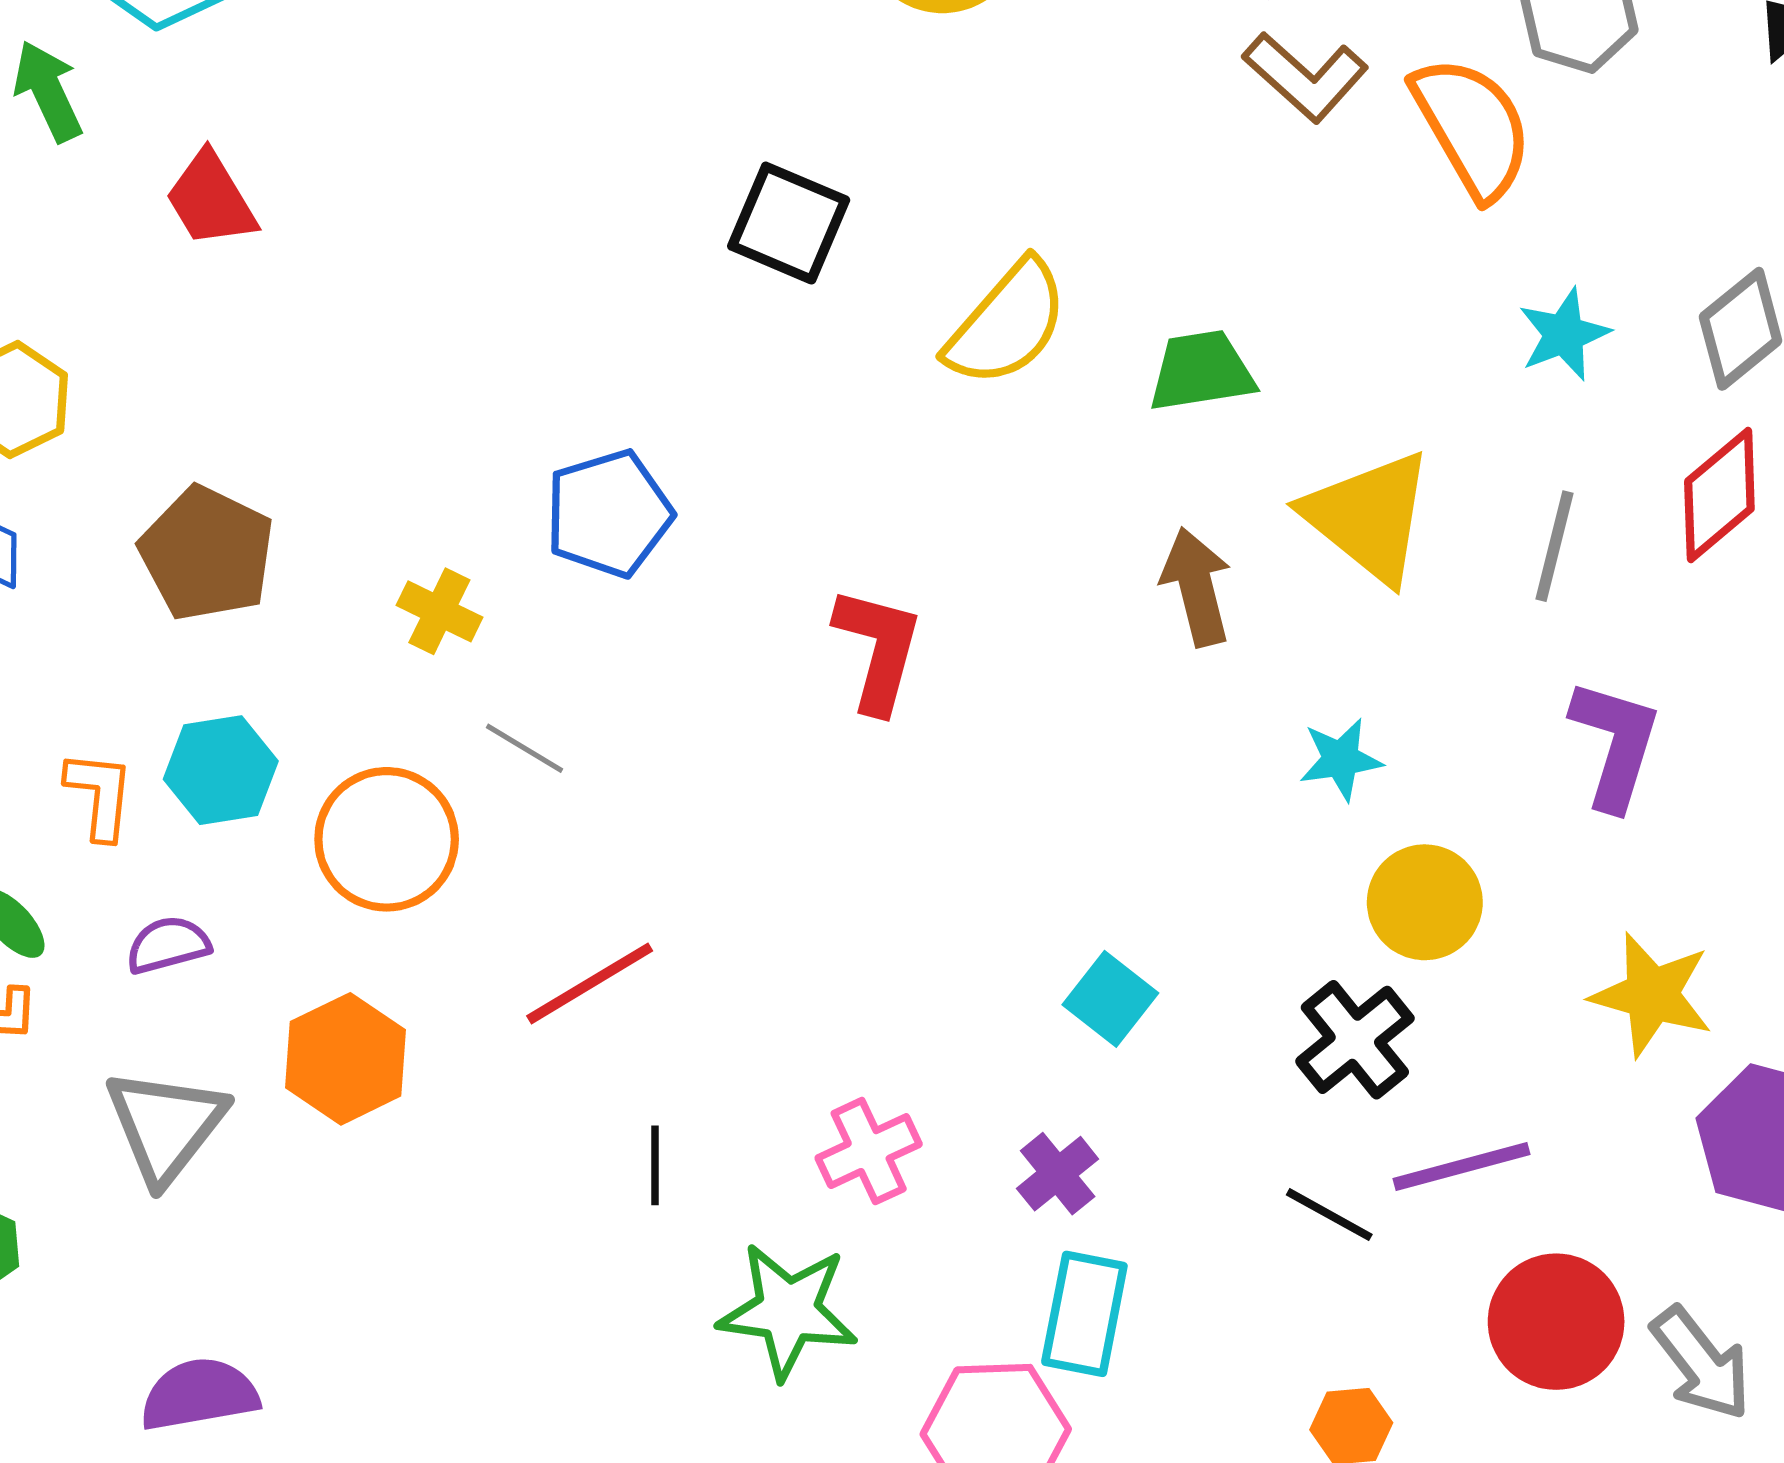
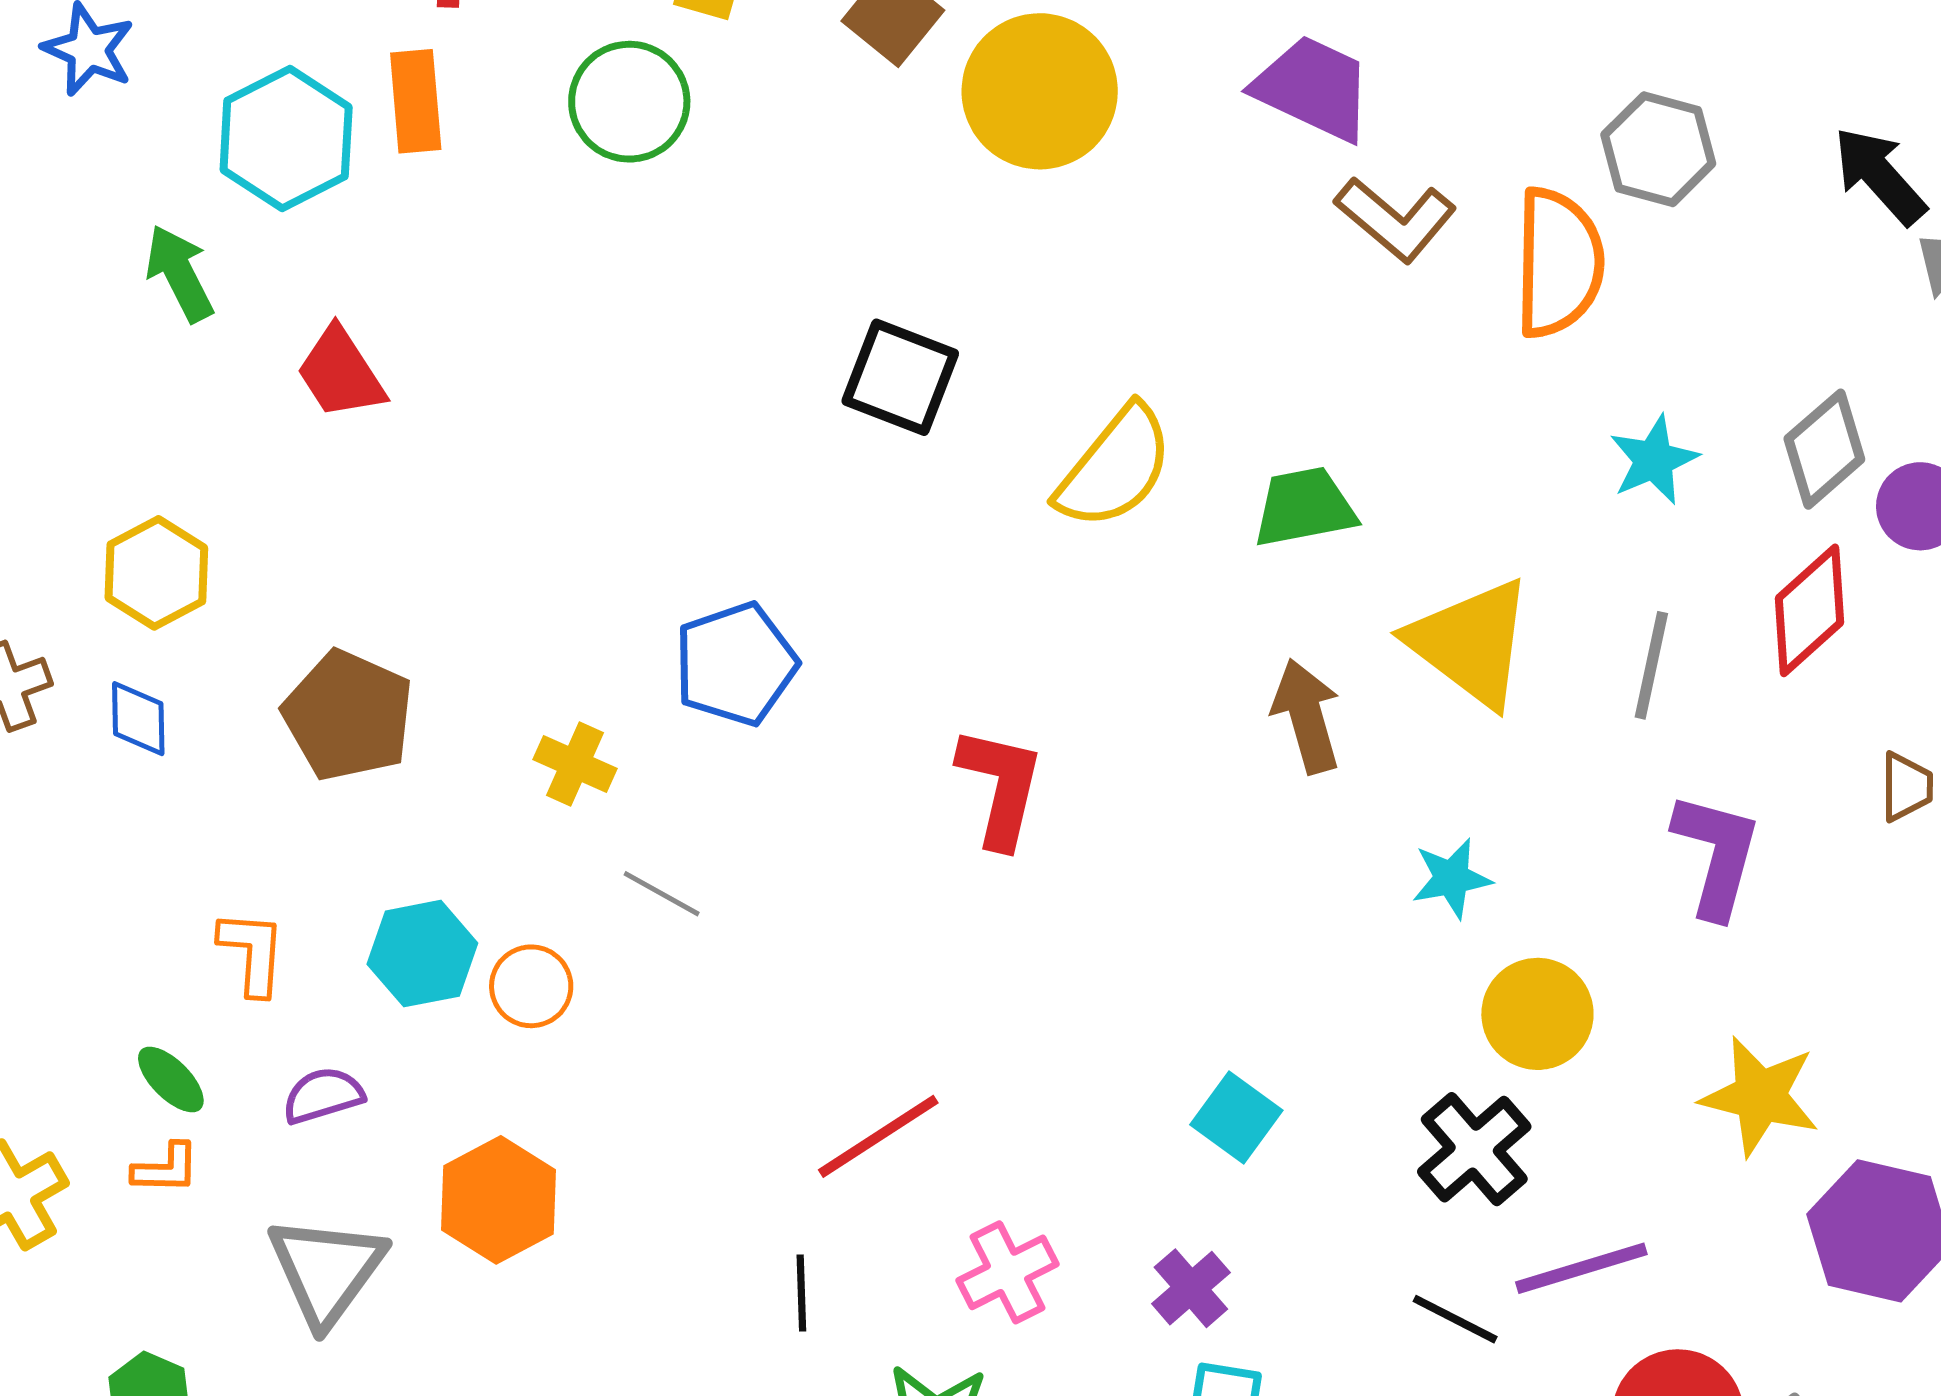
orange semicircle: (1472, 127) -> (1558, 263), turned 33
cyan hexagon: (221, 770) -> (422, 954), moved
orange circle: (387, 839) -> (531, 986), size x0.6
red line: (590, 983) -> (878, 1136), moved

